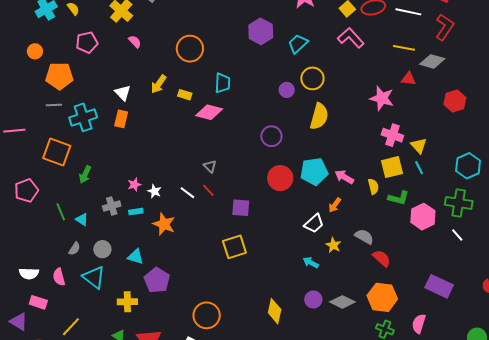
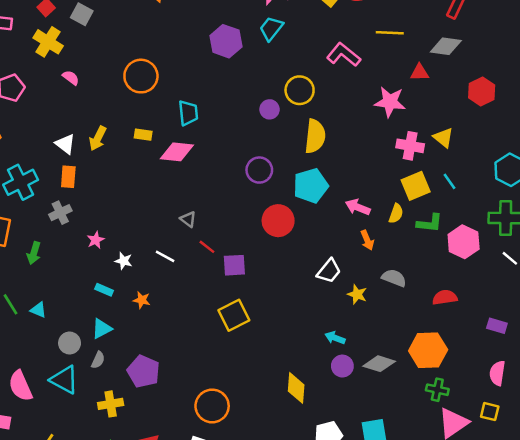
pink L-shape: (351, 38) -> (344, 55), moved
cyan trapezoid: (298, 44) -> (271, 28), moved
yellow line: (404, 48) -> (390, 33), moved
yellow arrow: (159, 84) -> (98, 138), moved
yellow triangle: (419, 146) -> (443, 138), moved
cyan pentagon: (314, 171) -> (311, 186), moved
pink star: (134, 185) -> (96, 240), moved
yellow semicircle: (373, 186) -> (396, 214), turned 42
red line: (208, 190) -> (207, 247), moved
orange arrow: (335, 205) -> (367, 240), moved, turned -49
gray cross: (112, 206) -> (60, 213), moved
cyan rectangle: (136, 212) -> (104, 290), turned 40
orange star: (164, 224) -> (142, 300), size x0.6
gray semicircle: (74, 249) -> (98, 360), moved
cyan triangle: (136, 257) -> (102, 329), moved, turned -36
red semicircle: (382, 258) -> (445, 297), moved, turned -42
cyan arrow: (311, 263) -> (335, 338), moved
pink semicircle: (59, 277) -> (20, 386), size x1.4
purple rectangle: (439, 286) -> (497, 326), size x0.6
pink semicircle: (419, 324) -> (497, 373), moved

